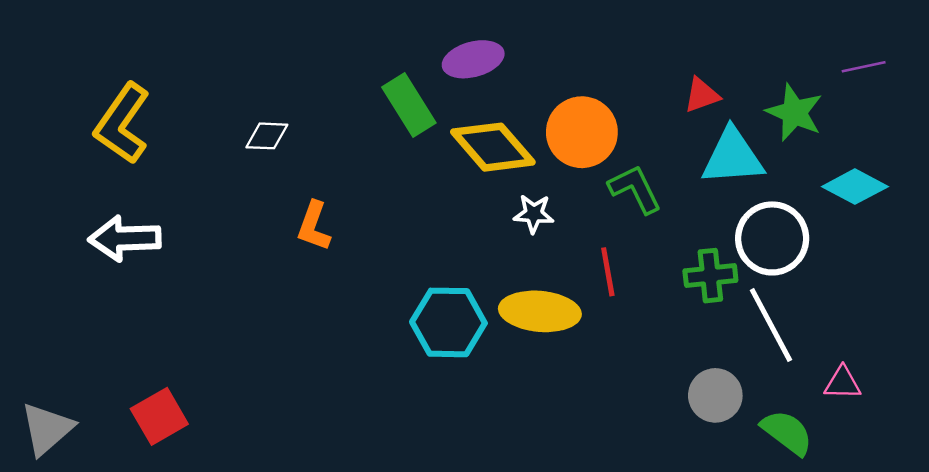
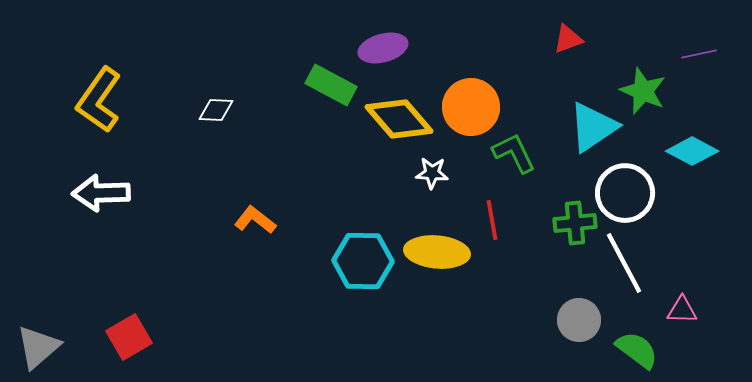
red triangle: (702, 95) -> (568, 39), moved
green rectangle: (409, 105) -> (331, 85), turned -30
cyan triangle: (733, 157) -> (593, 127), turned -30
orange L-shape: (314, 226) -> (255, 220), moved, turned 108

